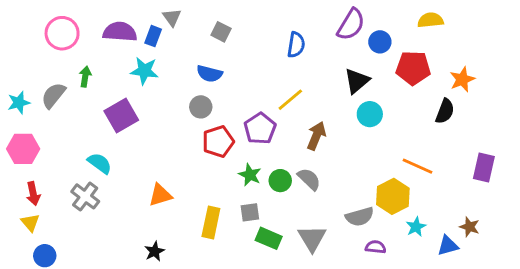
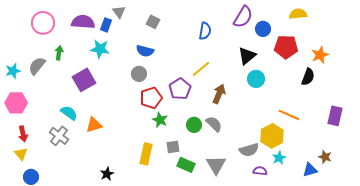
green star: (250, 175) -> (160, 120), moved
orange triangle: (160, 195) -> (94, 125), moved
cyan star: (416, 227) -> (279, 158), moved

